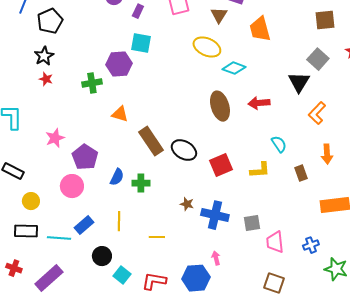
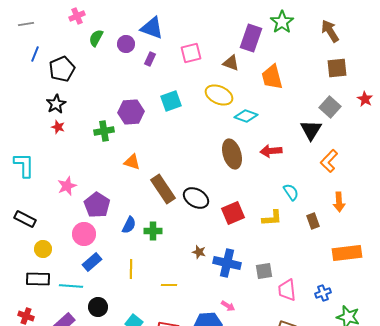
brown triangle: (219, 15) -> (231, 63), turned -42
cyan square: (141, 43) -> (171, 101), moved, turned -30
blue rectangle: (84, 225) -> (92, 262), moved
black circle: (102, 256) -> (98, 307), moved
pink arrow: (216, 258) -> (228, 306), turned 136

